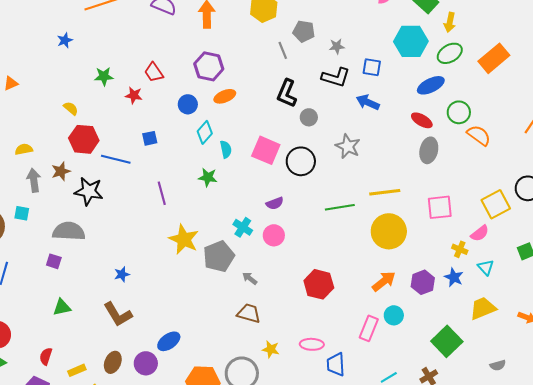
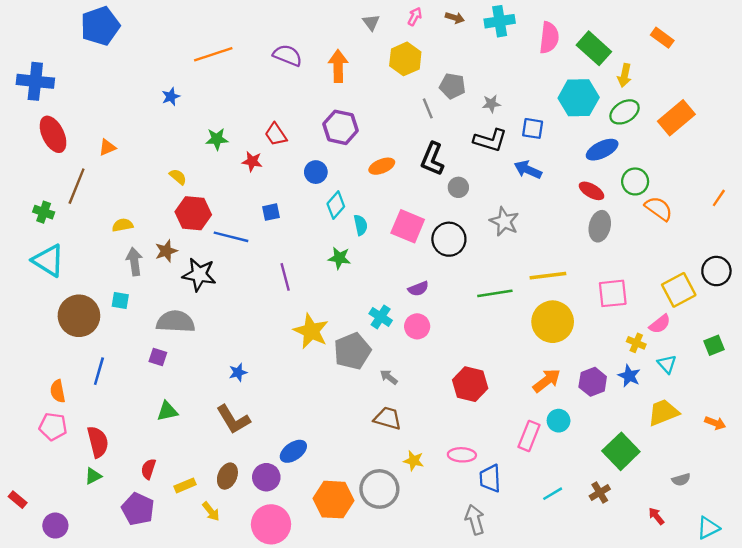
orange ellipse: (225, 96) -> (382, 166), moved

